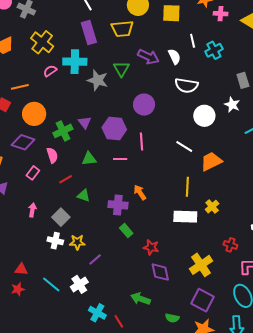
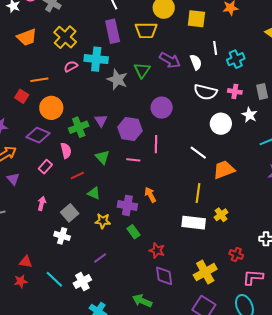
pink cross: (221, 14) -> (235, 91), moved
green triangle: (89, 159) -> (102, 157), turned 49
yellow star: (77, 242) -> (103, 221), moved

